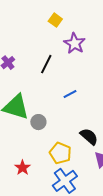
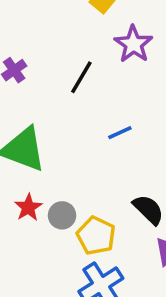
gray circle: (38, 122) -> (62, 215), moved
red star: (23, 168) -> (28, 207), moved

